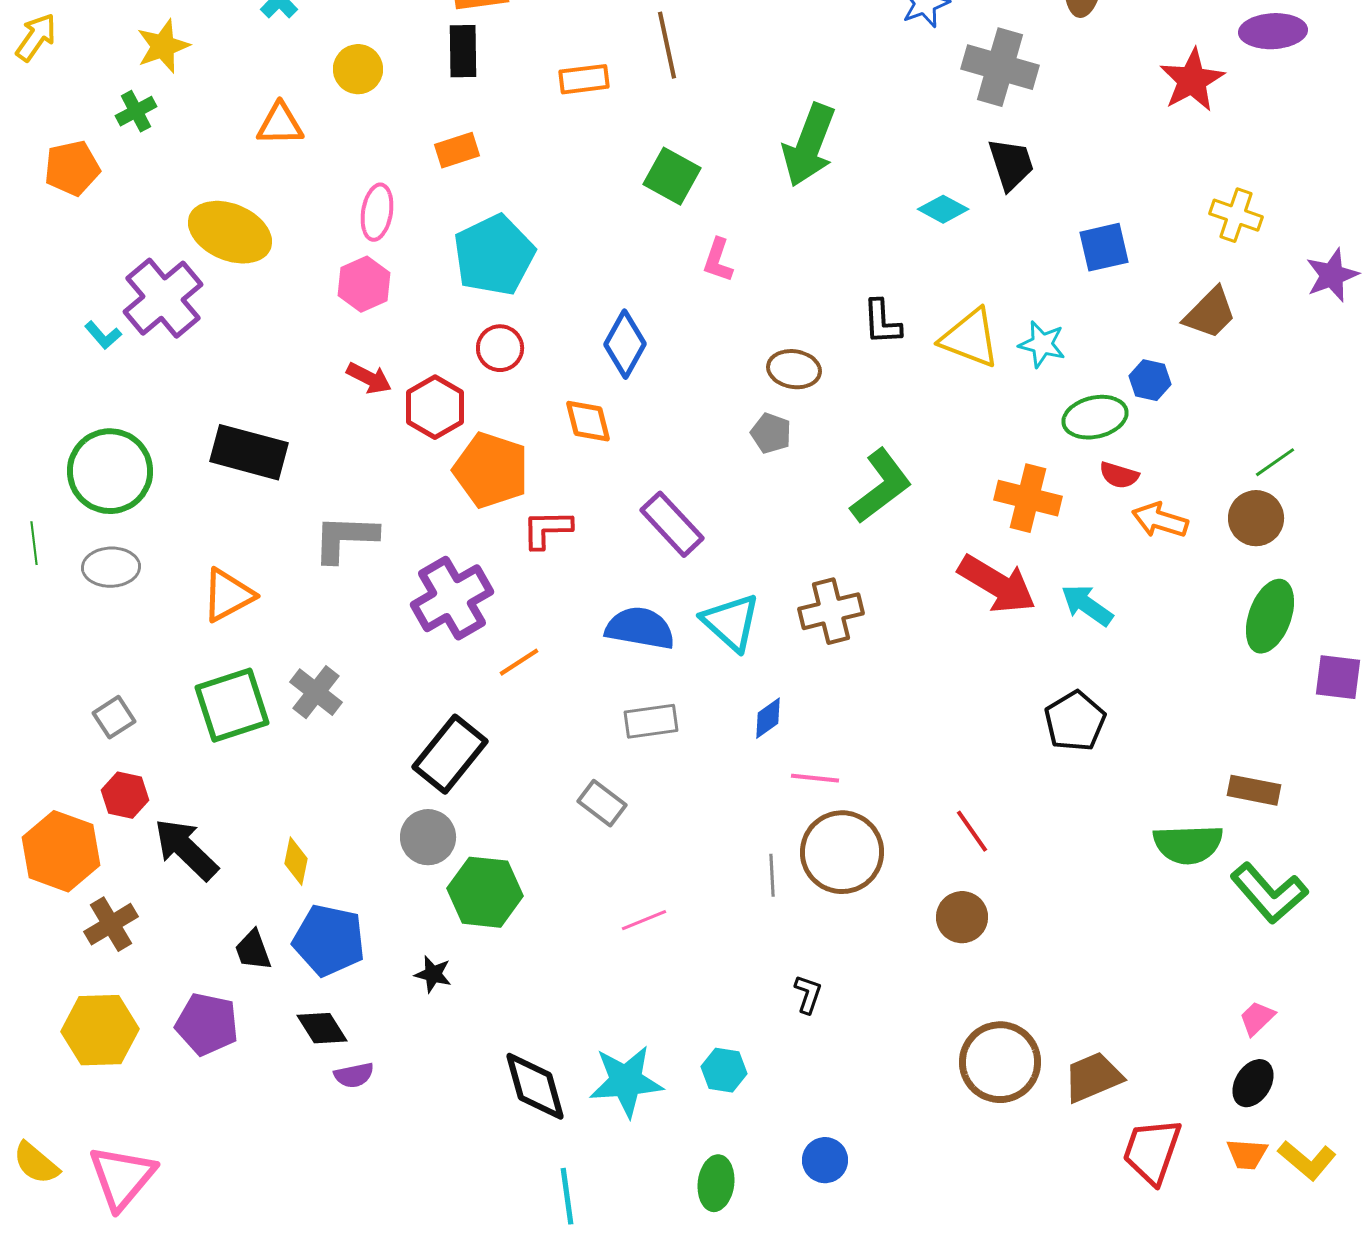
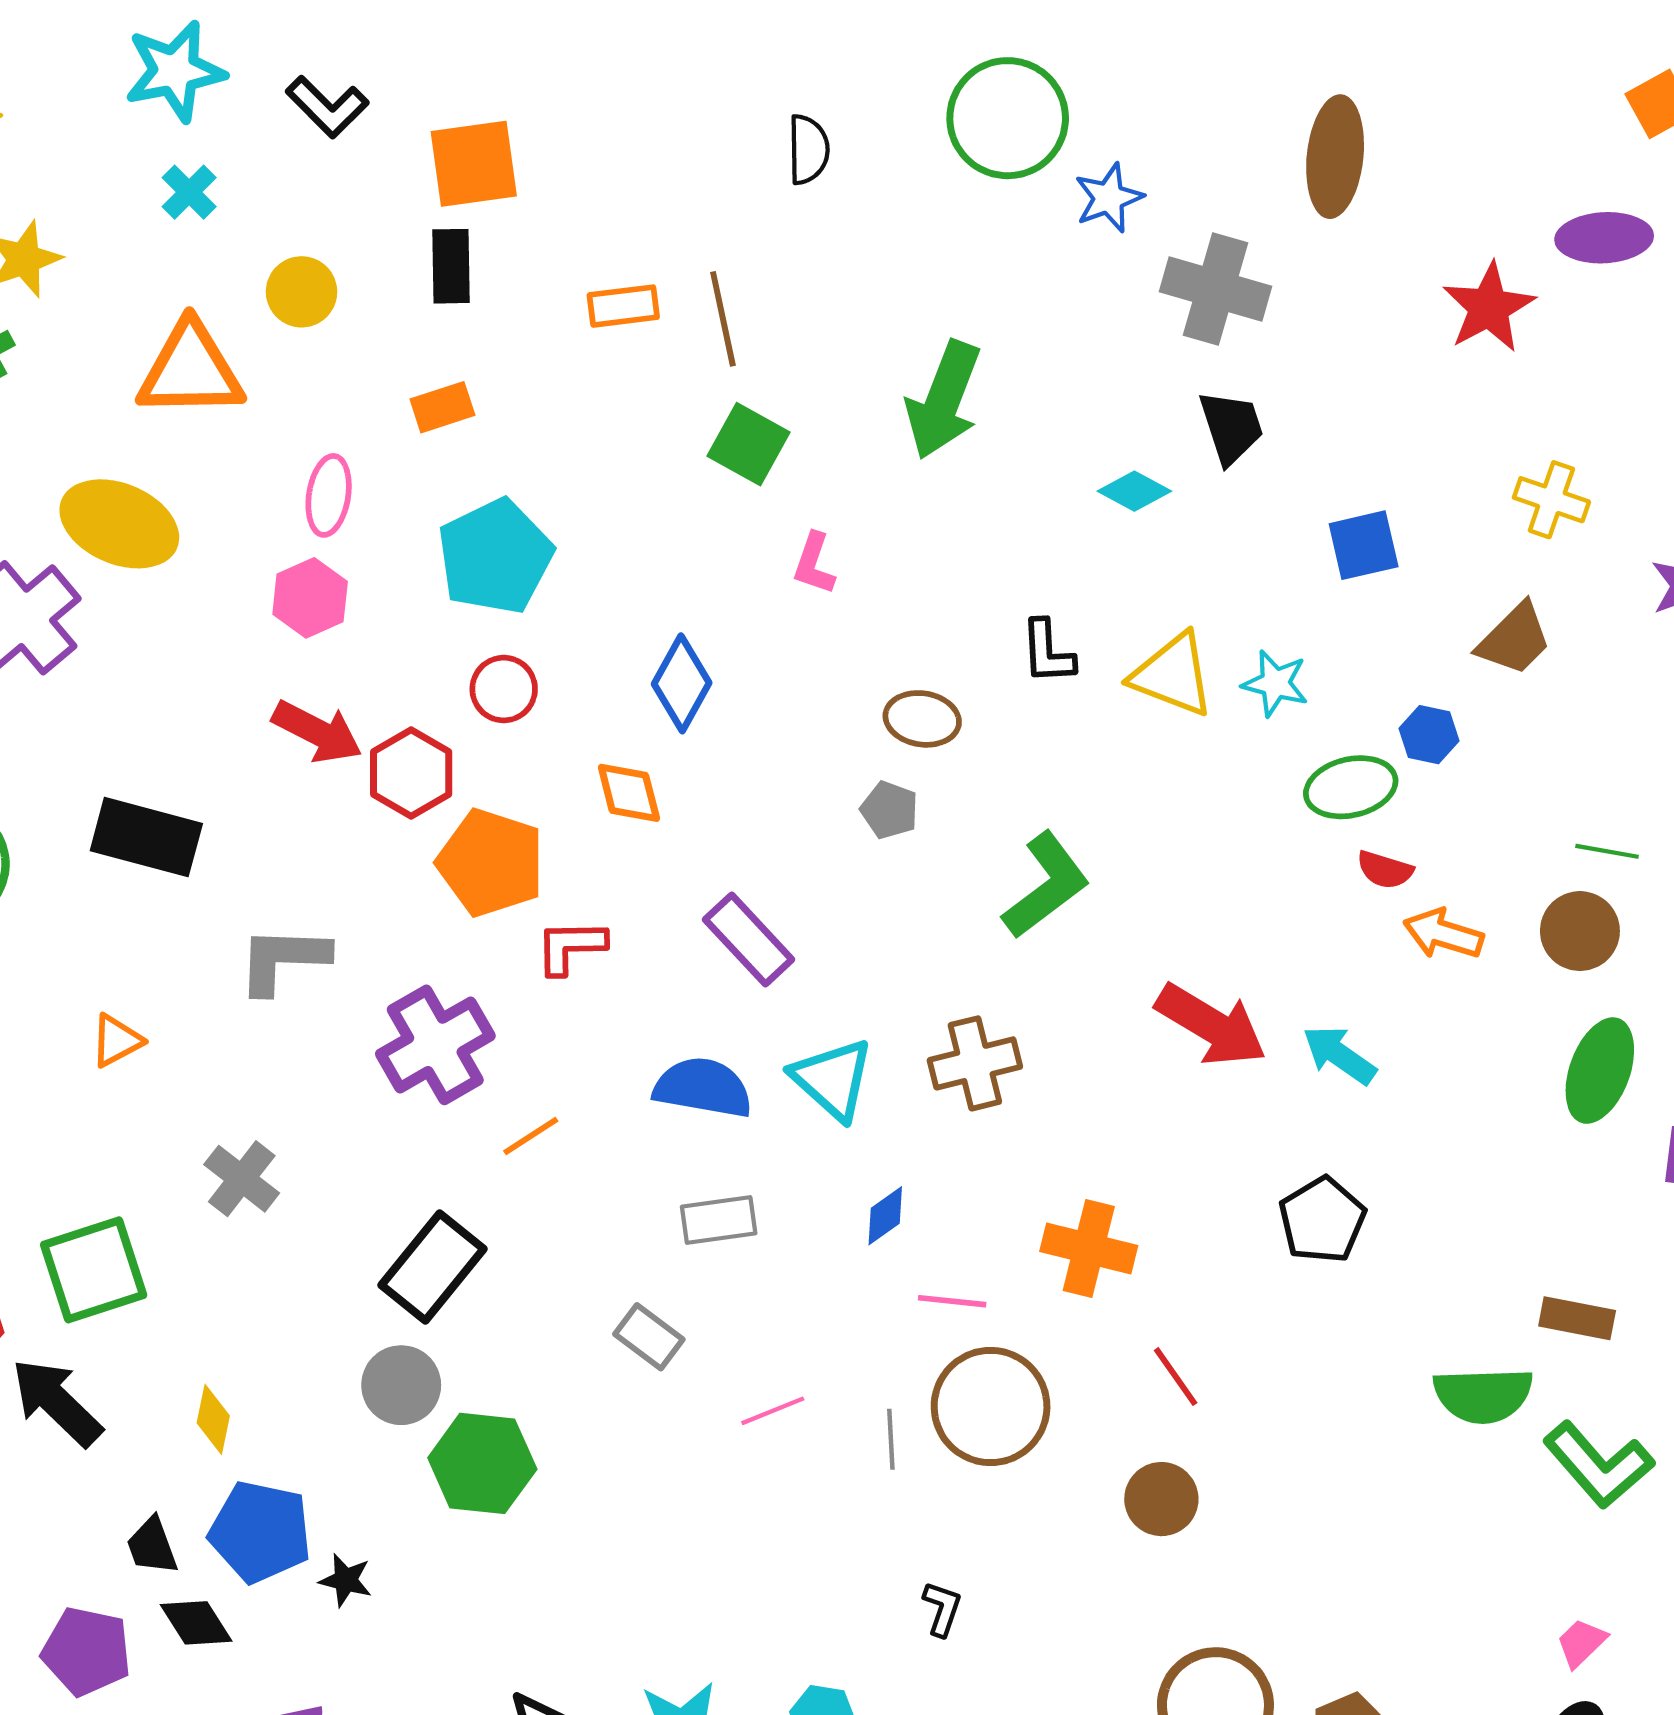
brown line: (667, 45) -> (723, 319), moved
orange triangle: (280, 124) -> (190, 370), size x1.6
red arrow: (369, 378) -> (317, 732), size x1.4
green line: (1275, 462) -> (1607, 851), turned 45
orange cross: (1028, 498) -> (1089, 1248), moved
orange triangle: (228, 595) -> (116, 1041), size x0.7
green square: (232, 705) -> (94, 1270), moved
pink line: (644, 920) -> (773, 1411), moved
black star: (433, 974) -> (346, 1580), moved
black diamond: (322, 1028) -> (196, 1623), moved

